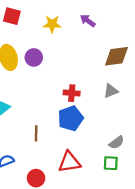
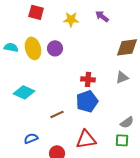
brown line: (36, 133) -> (57, 114), turned 64

